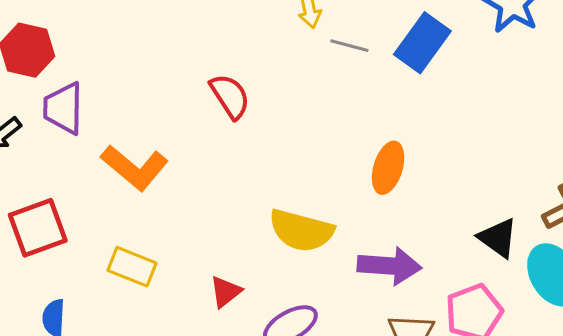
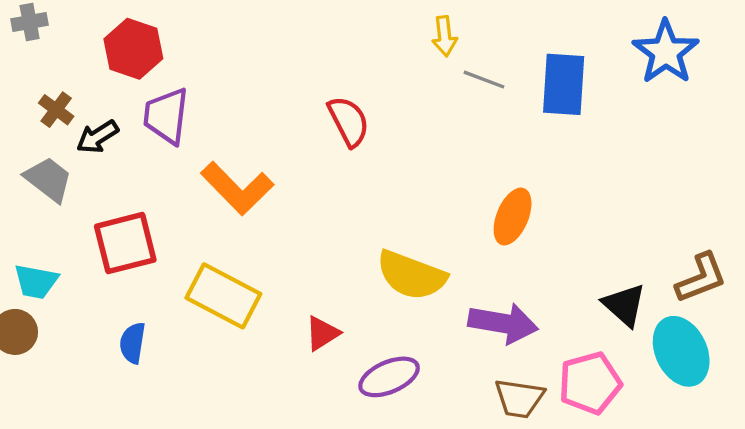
blue rectangle: (422, 43) -> (564, 84), turned -38
yellow rectangle: (132, 267) -> (223, 296), size x1.4

